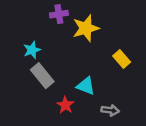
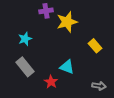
gray rectangle: (42, 76) -> (25, 67), moved
gray arrow: (110, 110) -> (99, 86), moved

